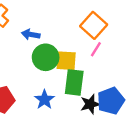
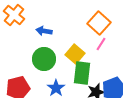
green circle: (46, 57) -> (44, 59), moved
yellow square: (66, 61) -> (75, 54), turned 36

